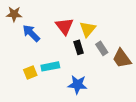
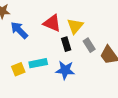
red triangle: (64, 26) -> (52, 23), turned -30
blue star: (78, 85) -> (65, 70), moved

